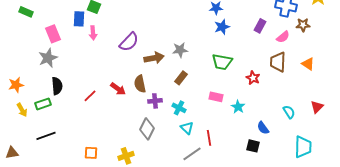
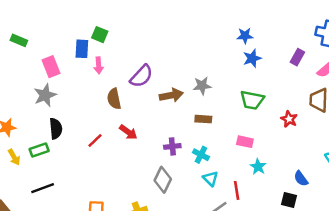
brown rectangle: (181, 78) -> (203, 119), turned 56
brown semicircle: (140, 84) -> (114, 99), moved
cyan star: (238, 107) -> (258, 167), moved

